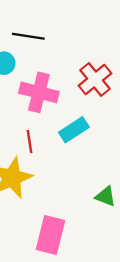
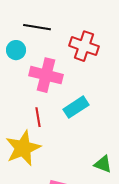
red cross: (95, 80) -> (84, 46), moved, turned -32

